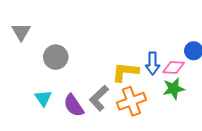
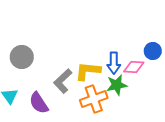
green star: (174, 89) -> (117, 85), moved
gray L-shape: (99, 98) -> (63, 81), moved

